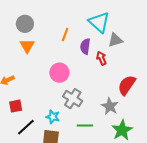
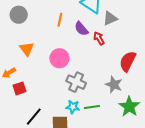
orange triangle: (27, 46) -> (27, 49), moved
purple semicircle: (85, 46) -> (81, 29), turned -42
red square: (16, 106) -> (19, 88), moved
cyan star: (53, 117) -> (73, 107), moved

